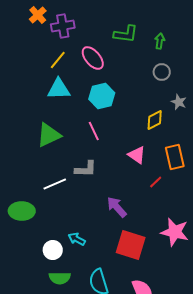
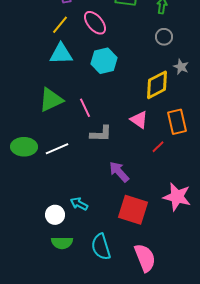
yellow diamond: (155, 120) -> (157, 85), size x1.4
pink line: (94, 131) -> (85, 108), moved
gray L-shape: (86, 169) -> (101, 134), moved
green ellipse: (22, 211) -> (24, 147), moved

